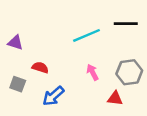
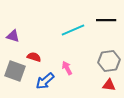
pink arrow: (92, 72) -> (67, 68), moved
gray square: (18, 84) -> (15, 71), size x1.5
red triangle: (115, 98) -> (109, 85), moved

